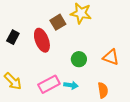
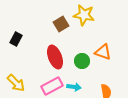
red ellipse: (42, 40) -> (55, 57), moved
orange triangle: (111, 57) -> (103, 52), moved

